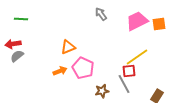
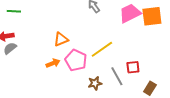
orange square: (159, 24) -> (152, 16), size x1.5
yellow line: (137, 57) -> (102, 49), moved
red square: (129, 71) -> (133, 67), moved

